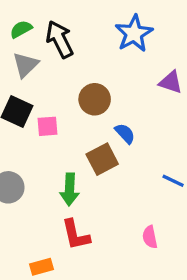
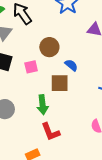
pink square: (48, 126) -> (31, 67), moved
brown square: (102, 159) -> (60, 83), turned 36

